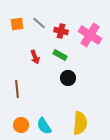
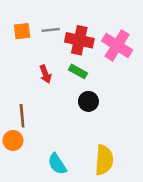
gray line: (39, 23) -> (51, 30), turned -48
red cross: (61, 31) -> (79, 40), size x1.5
orange circle: (21, 125) -> (13, 140), moved

